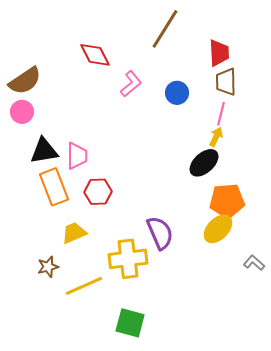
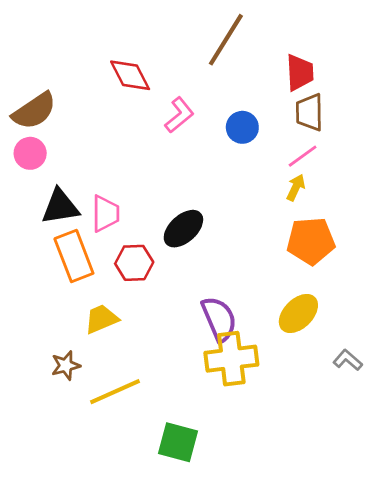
pink line: (221, 114) -> (303, 156), turned 40
black ellipse: (204, 163) -> (183, 229), moved
orange pentagon: (227, 201) -> (311, 241), moved
yellow cross: (128, 259) -> (231, 359), moved

